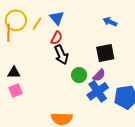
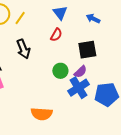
blue triangle: (57, 18) -> (60, 13), moved
red semicircle: (57, 38) -> (56, 35), moved
black arrow: (61, 55) -> (23, 49), moved

